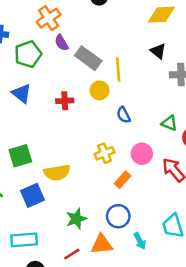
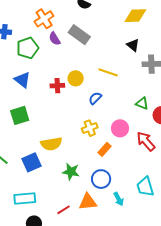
gray rectangle: (88, 58) -> (79, 35), moved
yellow line: (118, 70) -> (108, 72), moved, turned -66
yellow circle: (100, 90) -> (76, 78), moved
blue semicircle: (124, 115) -> (95, 98), moved, turned 72
green square: (20, 156) -> (20, 115), moved
green star: (76, 219) -> (71, 172), moved, turned 30

